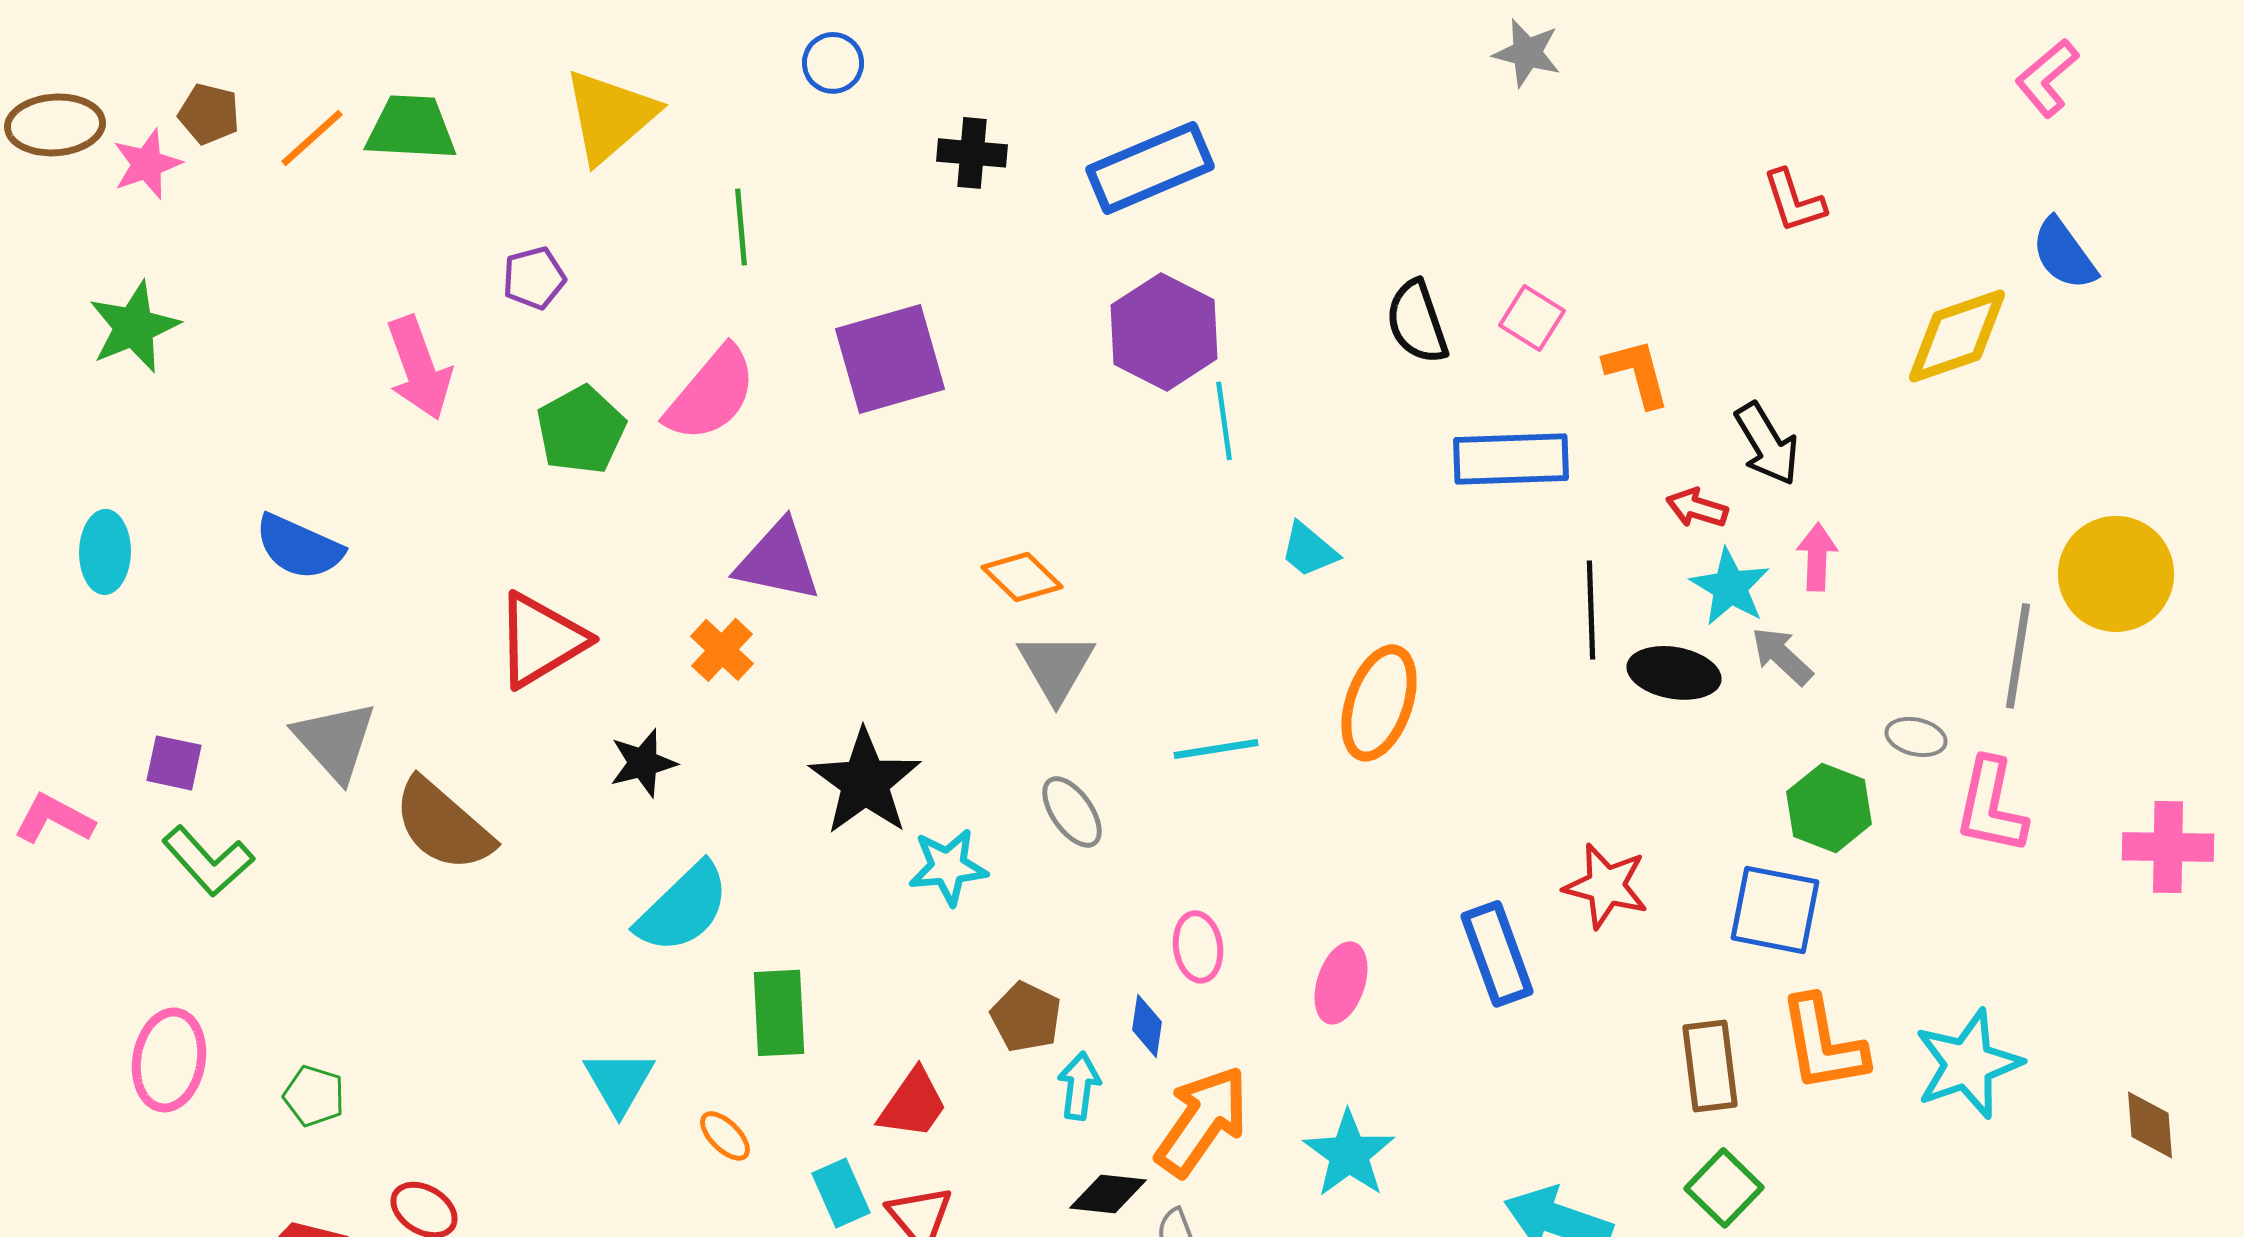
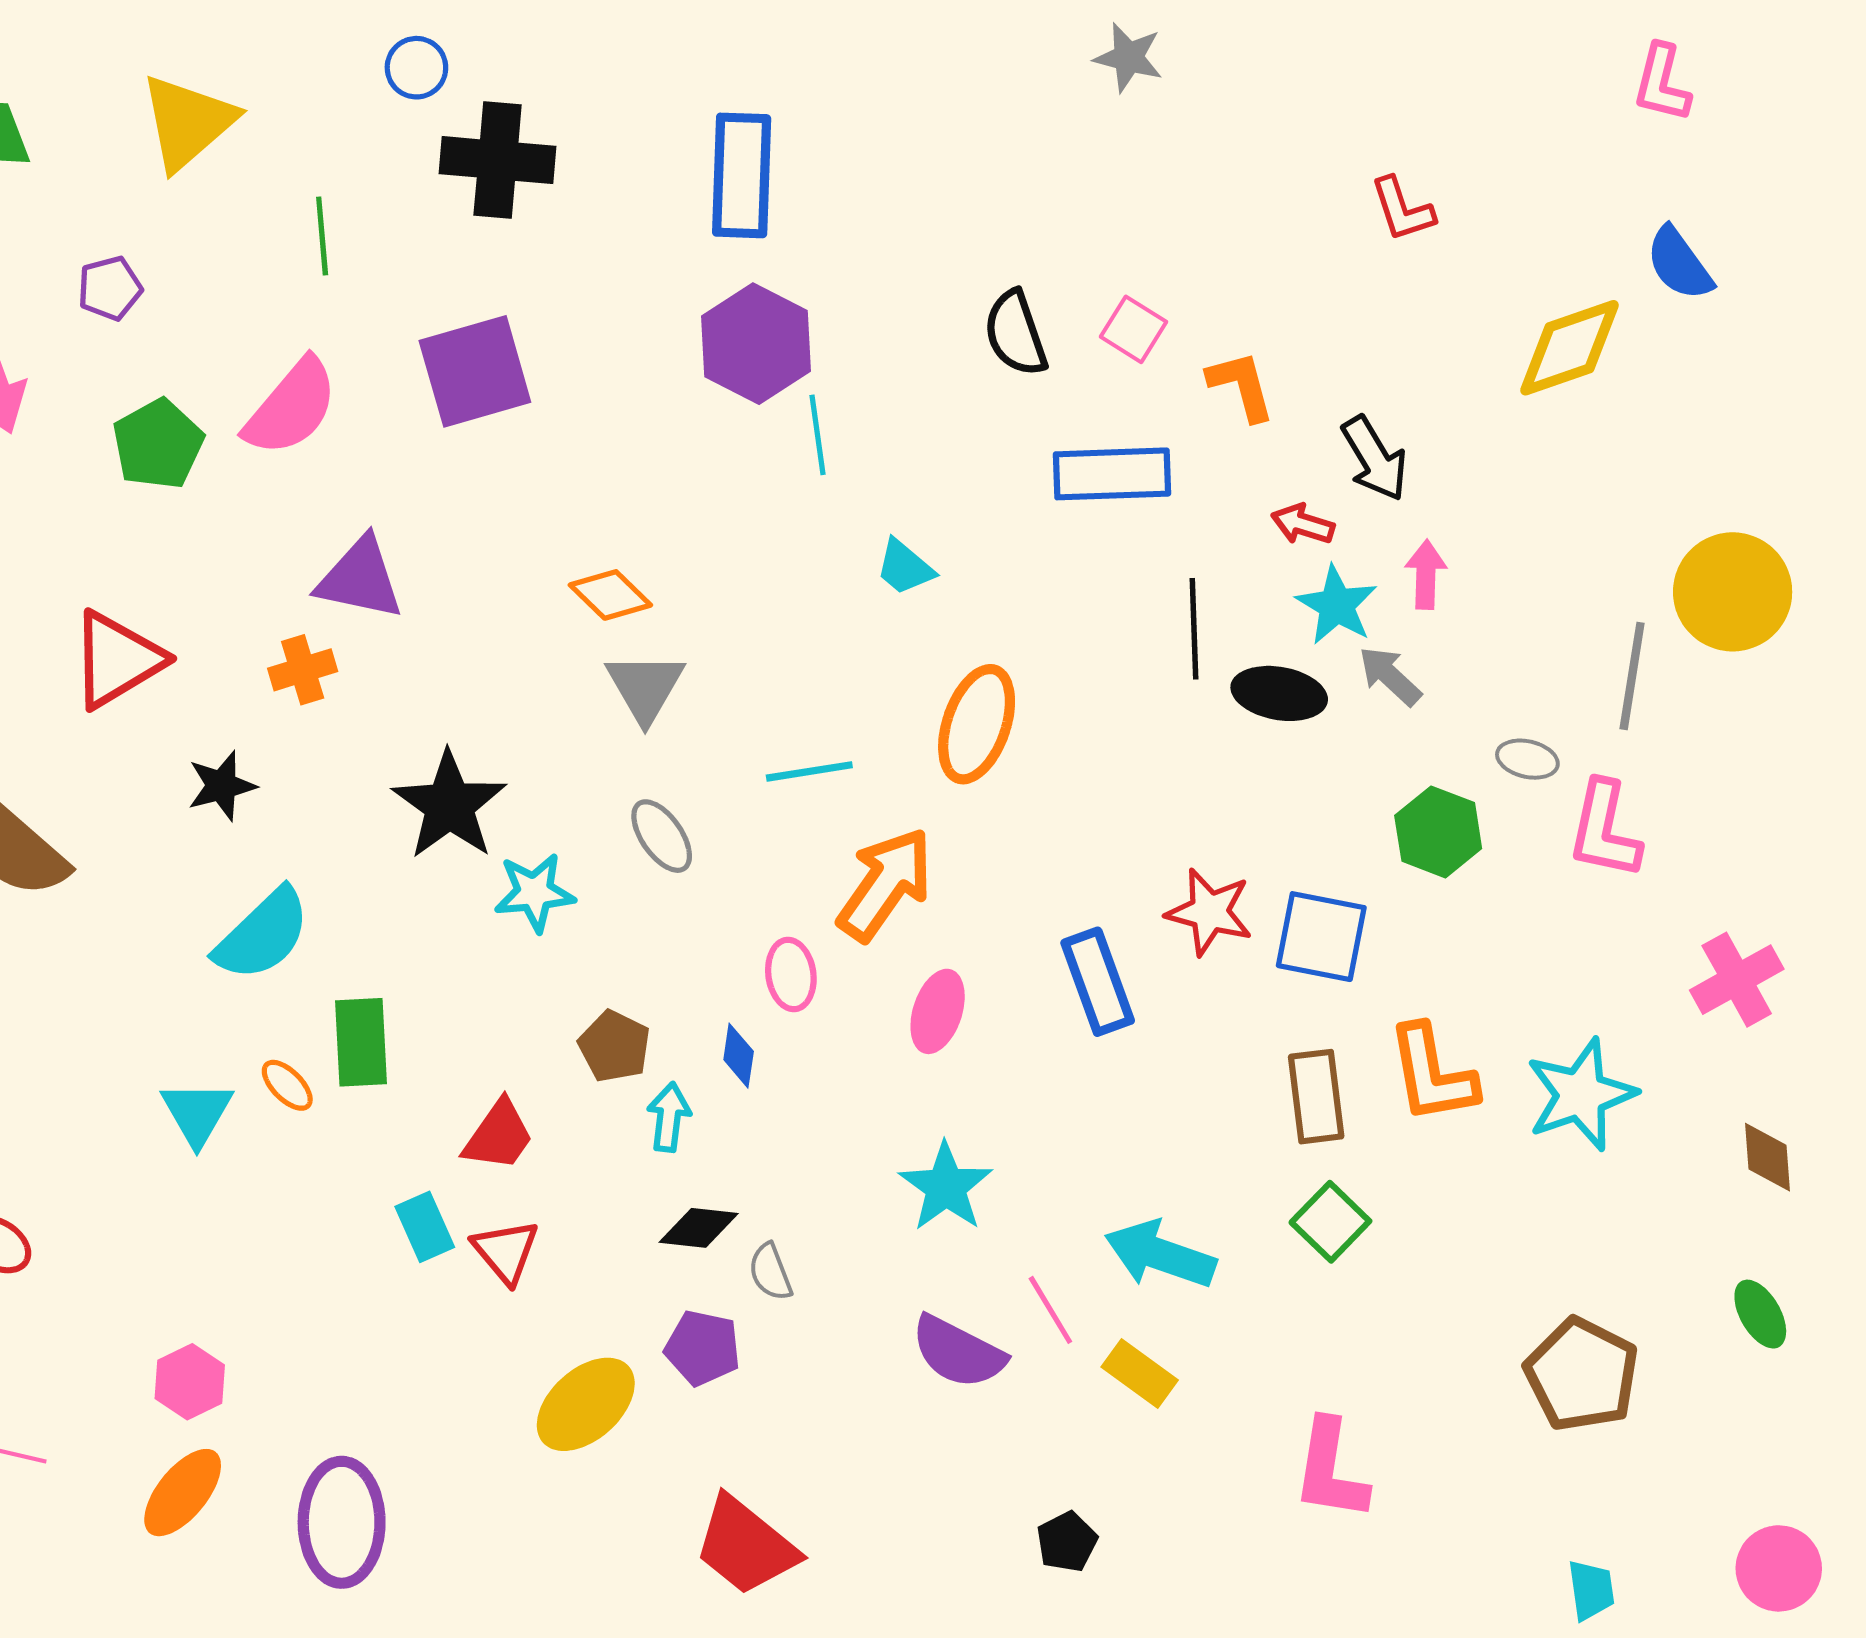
pink L-shape: (2047, 78) -> (1662, 83), turned -36
black cross: (972, 153) -> (498, 160), moved, size x1.6
blue rectangle: (1150, 168) -> (742, 175), turned -65
orange cross: (722, 650) -> (303, 670), turned 30
pink cross: (2168, 847) -> (1737, 980), moved, turned -30
blue square: (1775, 910) -> (1321, 937), moved
orange arrow: (1202, 1121) -> (885, 884), moved
orange ellipse: (725, 1136) -> (287, 1085), moved

